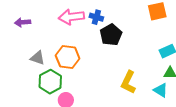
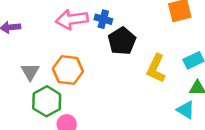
gray triangle: (38, 58) -> (30, 72), turned 42
yellow L-shape: (128, 82) -> (156, 68), moved

